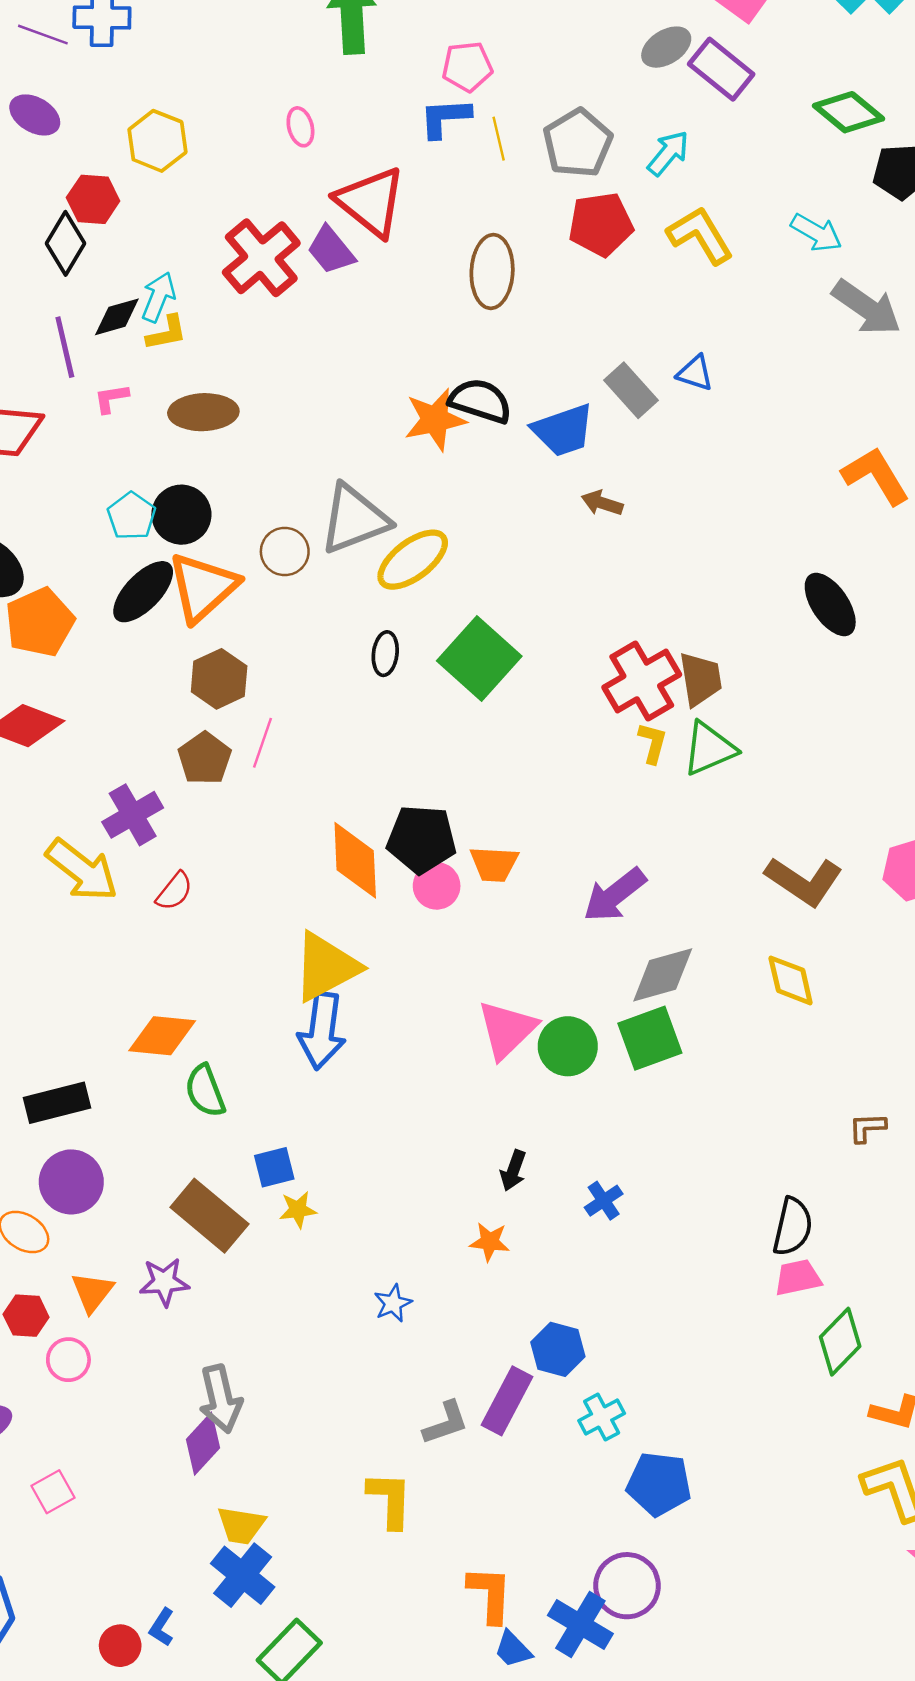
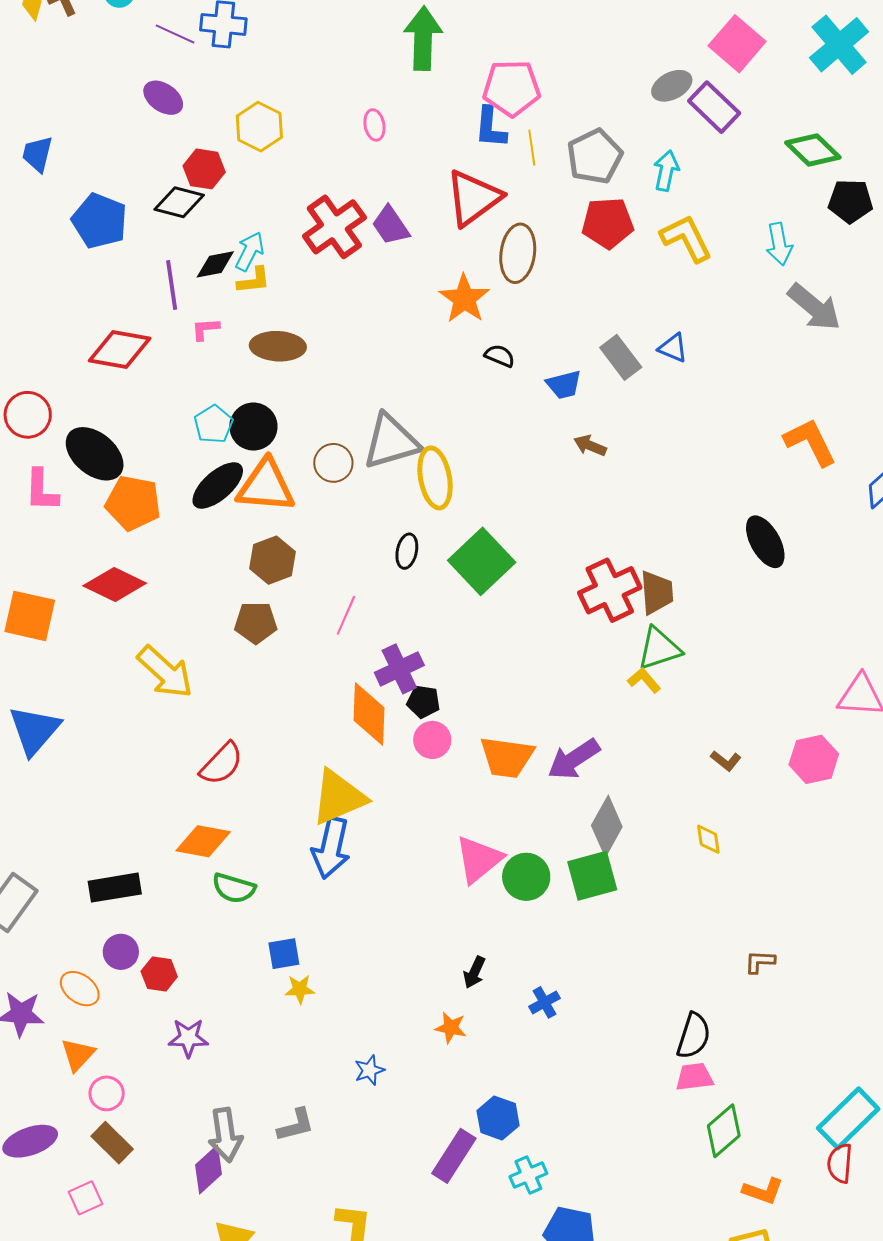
pink pentagon: (467, 67) -> (512, 88), size x1.4
blue L-shape: (445, 118) -> (490, 127), turned -87
cyan arrow: (668, 153) -> (666, 171), turned -33
red triangle: (371, 202) -> (473, 198), moved, turned 40
cyan arrow: (816, 233) -> (779, 244), turned 45
black diamond: (65, 243) -> (179, 202), turned 69
black semicircle: (480, 401) -> (500, 356), size x0.6
orange star: (435, 420) -> (464, 299), moved, turned -30
blue trapezoid: (563, 430) -> (564, 385), size x0.7
yellow ellipse: (413, 560) -> (435, 478), turned -68
orange triangle: (203, 587) -> (266, 486), turned 42
orange pentagon: (40, 622) -> (133, 503), turned 30
pink line: (263, 743) -> (346, 615), moved
yellow L-shape: (653, 743) -> (644, 680), moved, turned -60
brown pentagon: (205, 758) -> (256, 623), turned 30
purple cross: (133, 815) -> (399, 669), moved
black pentagon: (422, 839) -> (423, 702), size x0.6
orange trapezoid: (494, 864) -> (507, 757), moved, size x1.4
yellow arrow: (82, 870) -> (165, 672), moved
brown L-shape: (804, 881) -> (726, 761), size x0.5
red semicircle: (174, 891) -> (221, 764), moved, size x1.4
gray diamond: (663, 975) -> (607, 826), turned -50
yellow diamond: (791, 980) -> (708, 839), size x0.7
green semicircle: (205, 1091) -> (234, 888), turned -57
purple circle: (71, 1182) -> (121, 952), size x0.7
brown rectangle: (209, 1216) -> (112, 1143), moved, size x0.7
orange triangle: (92, 1292) -> (78, 1055), moved
red hexagon: (26, 1316) -> (159, 974), moved
gray L-shape: (446, 1423) -> (296, 1125), moved

